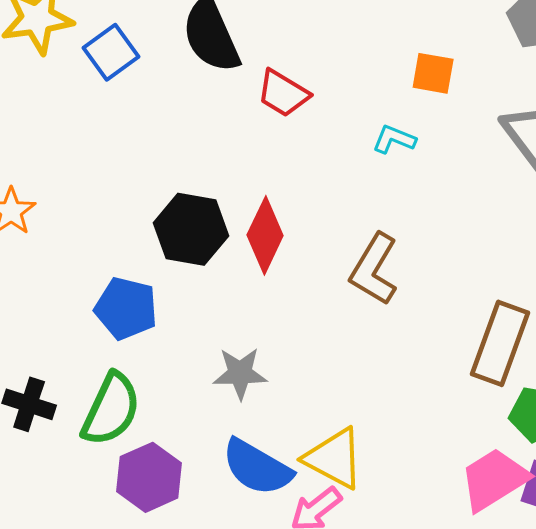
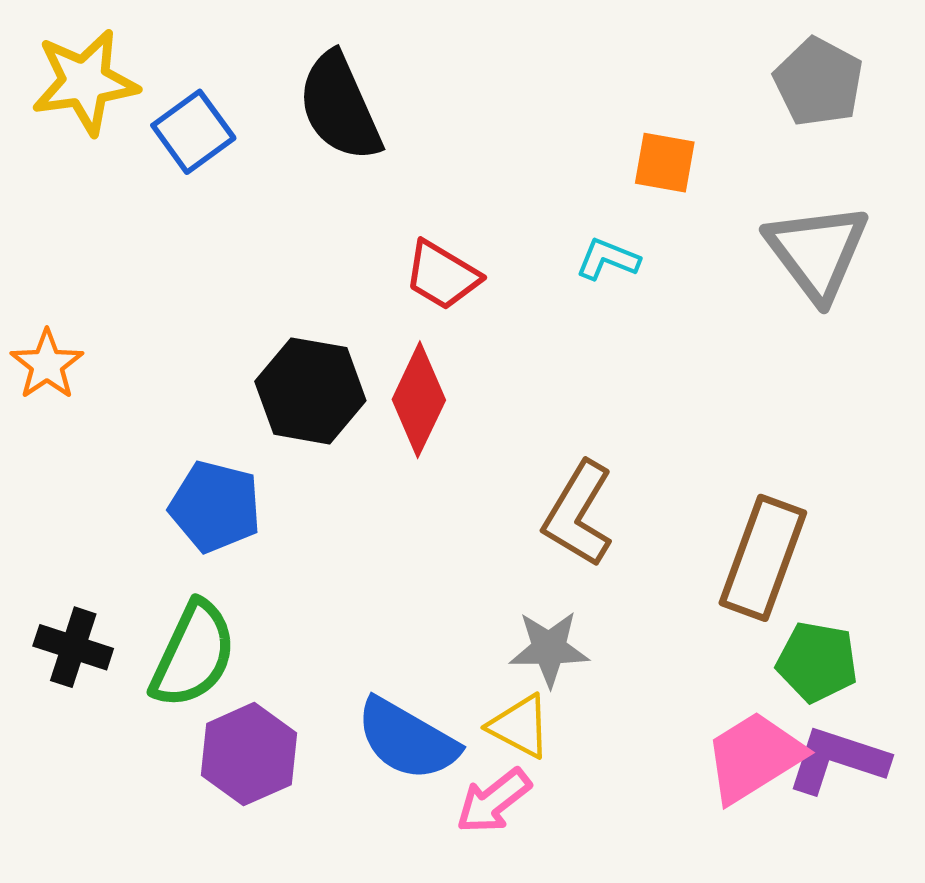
red trapezoid: (283, 93) -> (442, 275), moved
brown L-shape: (374, 269) -> (578, 514), moved
gray star: (240, 373) -> (549, 649), moved
yellow triangle: (334, 458) -> (520, 726), size x0.7

